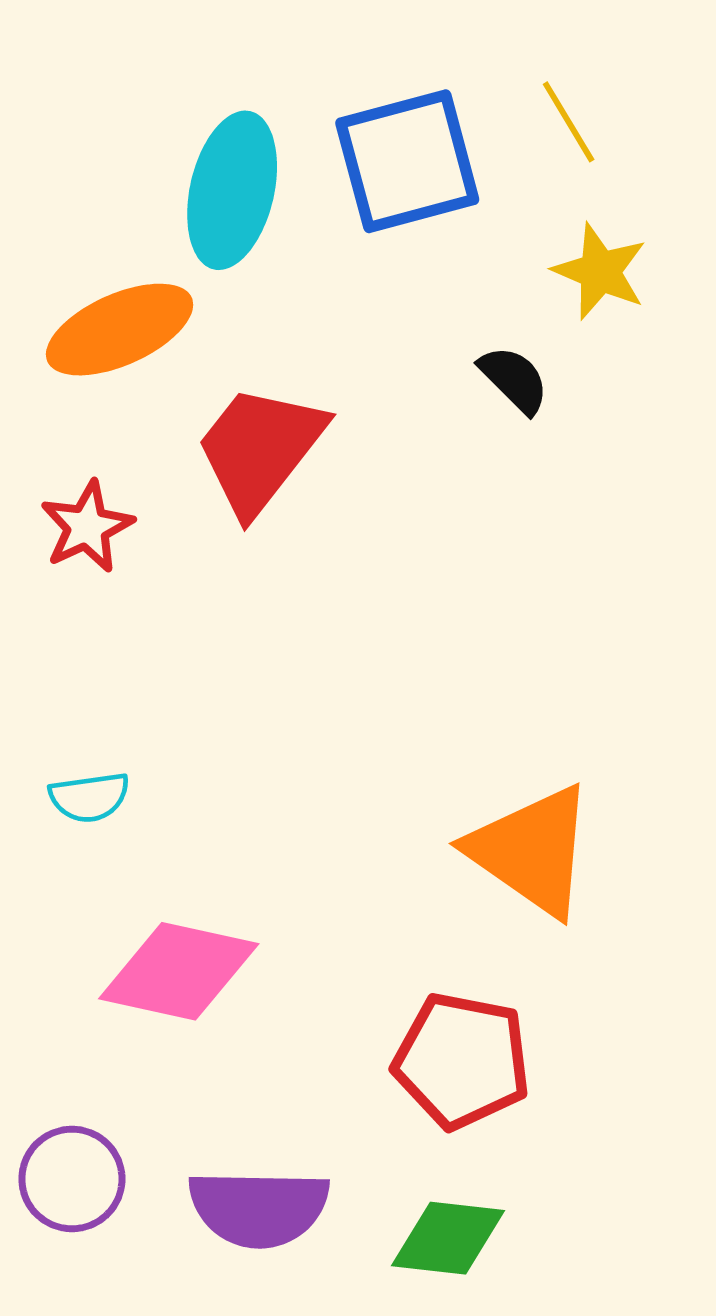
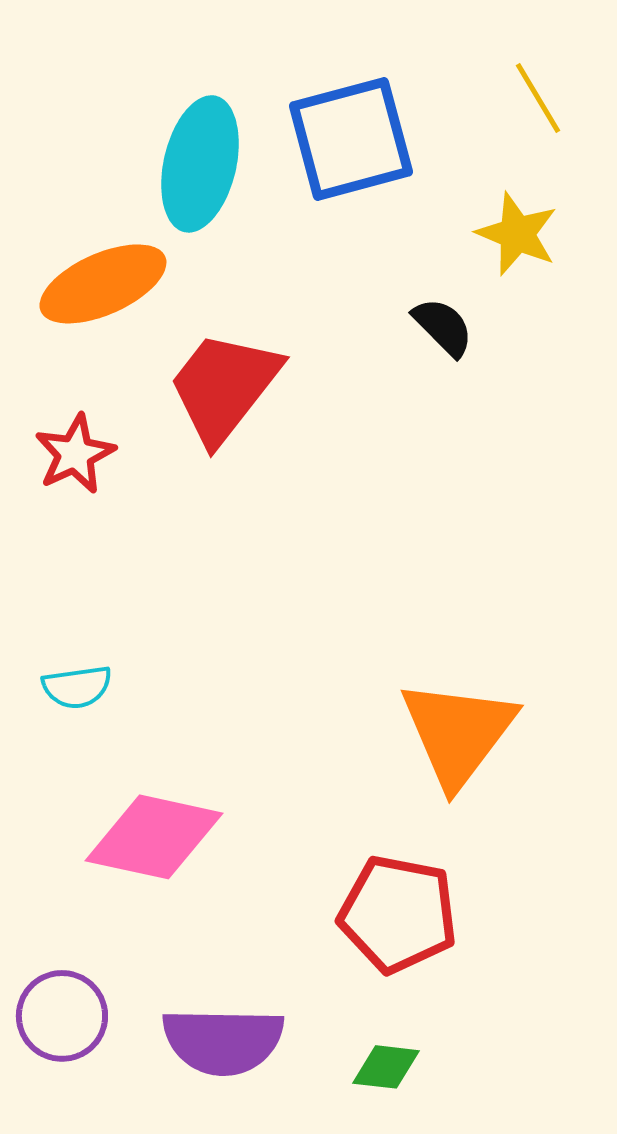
yellow line: (569, 122) -> (538, 98), moved
orange triangle: (531, 851) -> (458, 733), turned 32
green diamond: (448, 1238) -> (386, 1067), size x0.7

